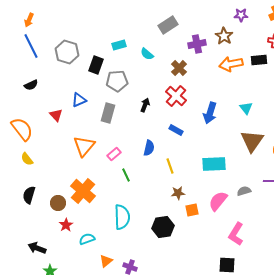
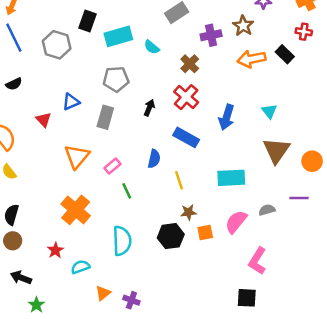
cyan rectangle: (119, 45) -> (118, 36), size x1.6
black rectangle: (259, 60) -> (285, 54), turned 49
black rectangle: (96, 65) -> (88, 21), moved
blue rectangle: (176, 130) -> (186, 137), size x1.5
brown circle: (58, 203) -> (13, 241), moved
black hexagon: (163, 227) -> (171, 236), moved

